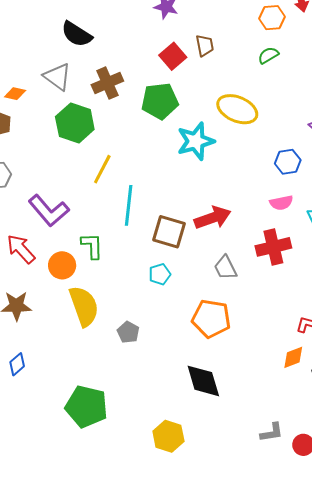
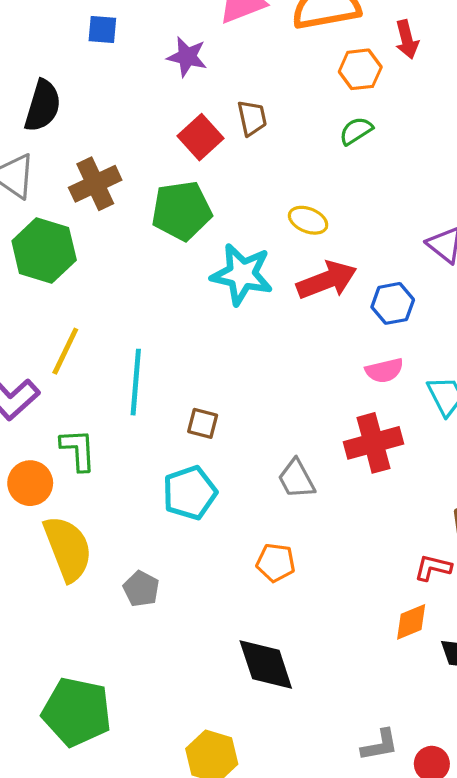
black semicircle: (77, 34) -> (43, 106), turned -104
yellow ellipse: (237, 109) -> (308, 220), size x0.6
cyan star: (196, 141) -> (242, 274), turned 30
yellow line: (102, 169) -> (65, 351), moved
red arrow: (213, 218) -> (327, 280), moved
brown square: (169, 232) -> (203, 423), size x0.6
cyan pentagon: (160, 274) -> (190, 493), size x1.5
orange pentagon: (211, 319) -> (276, 563), size x0.6

